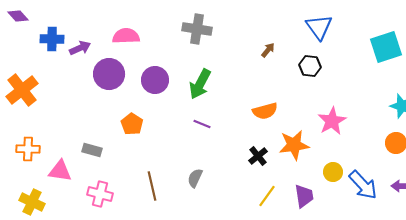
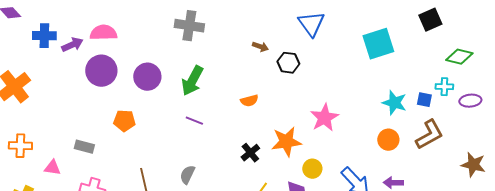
pink semicircle: (126, 36) -> (103, 33), moved
brown arrow: (268, 50) -> (260, 47), turned 70
black hexagon: (310, 66) -> (288, 63), moved
orange semicircle: (265, 111) -> (249, 101), moved, size x0.7
orange pentagon: (132, 124) -> (124, 121), turned -30
pink triangle: (60, 171) -> (52, 168), size x0.7
yellow circle: (333, 172) -> (312, 169), moved

